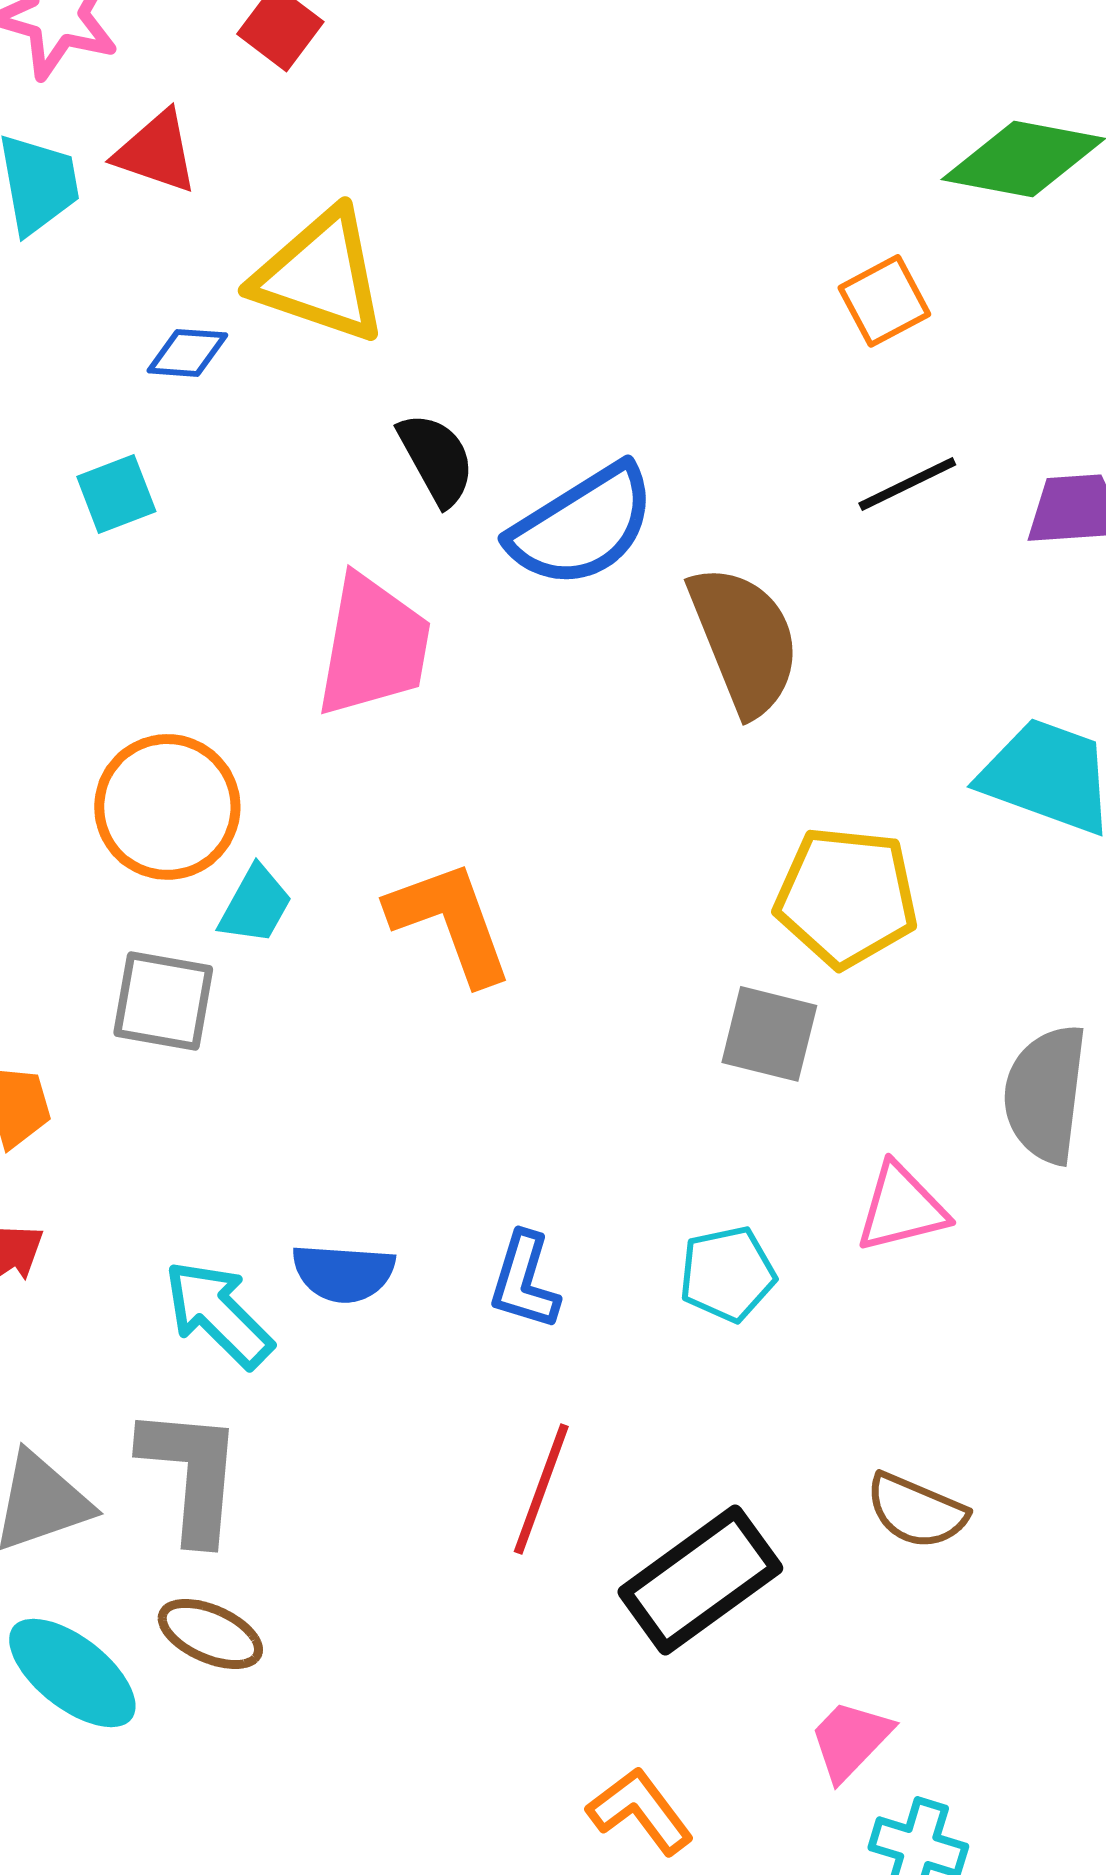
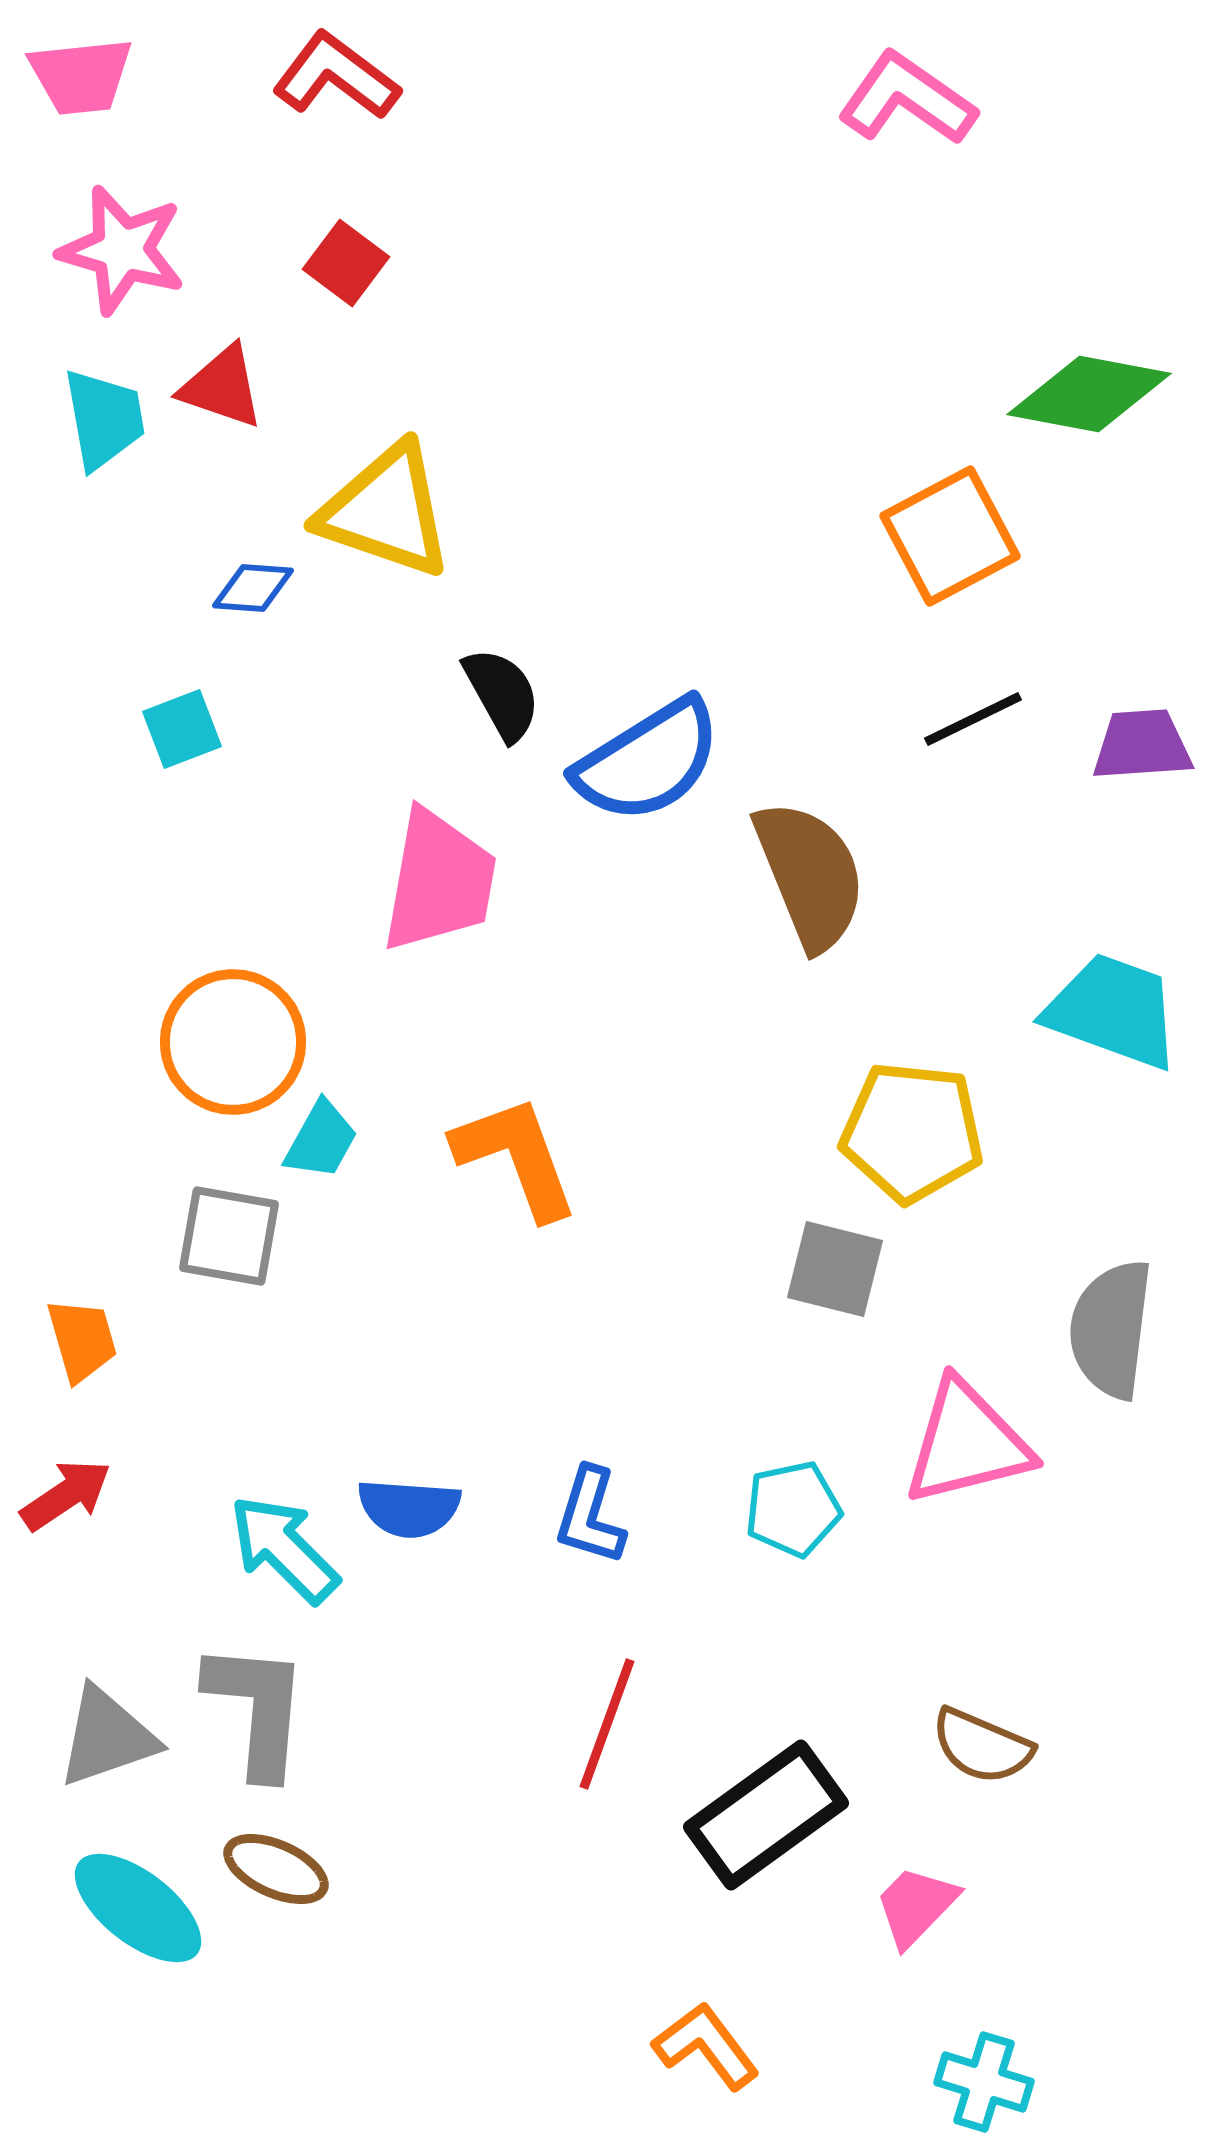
orange square: (884, 301) -> (950, 536), size x1.5
pink triangle: (901, 1208) -> (967, 1443), size x1.4
pink trapezoid: (850, 1740) -> (916, 1906), moved

